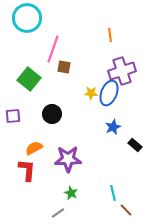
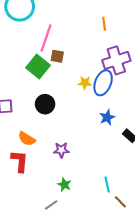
green square: (29, 79) -> (38, 67), moved
orange semicircle: (34, 148) -> (27, 139), turned -120
purple star: (68, 159) -> (61, 150), size x0.6

